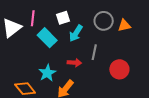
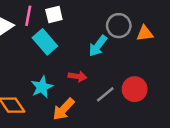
white square: (63, 18) -> (54, 15), moved
cyan arrow: (76, 33) -> (98, 46), moved
gray line: (94, 52) -> (105, 94), moved, turned 35

